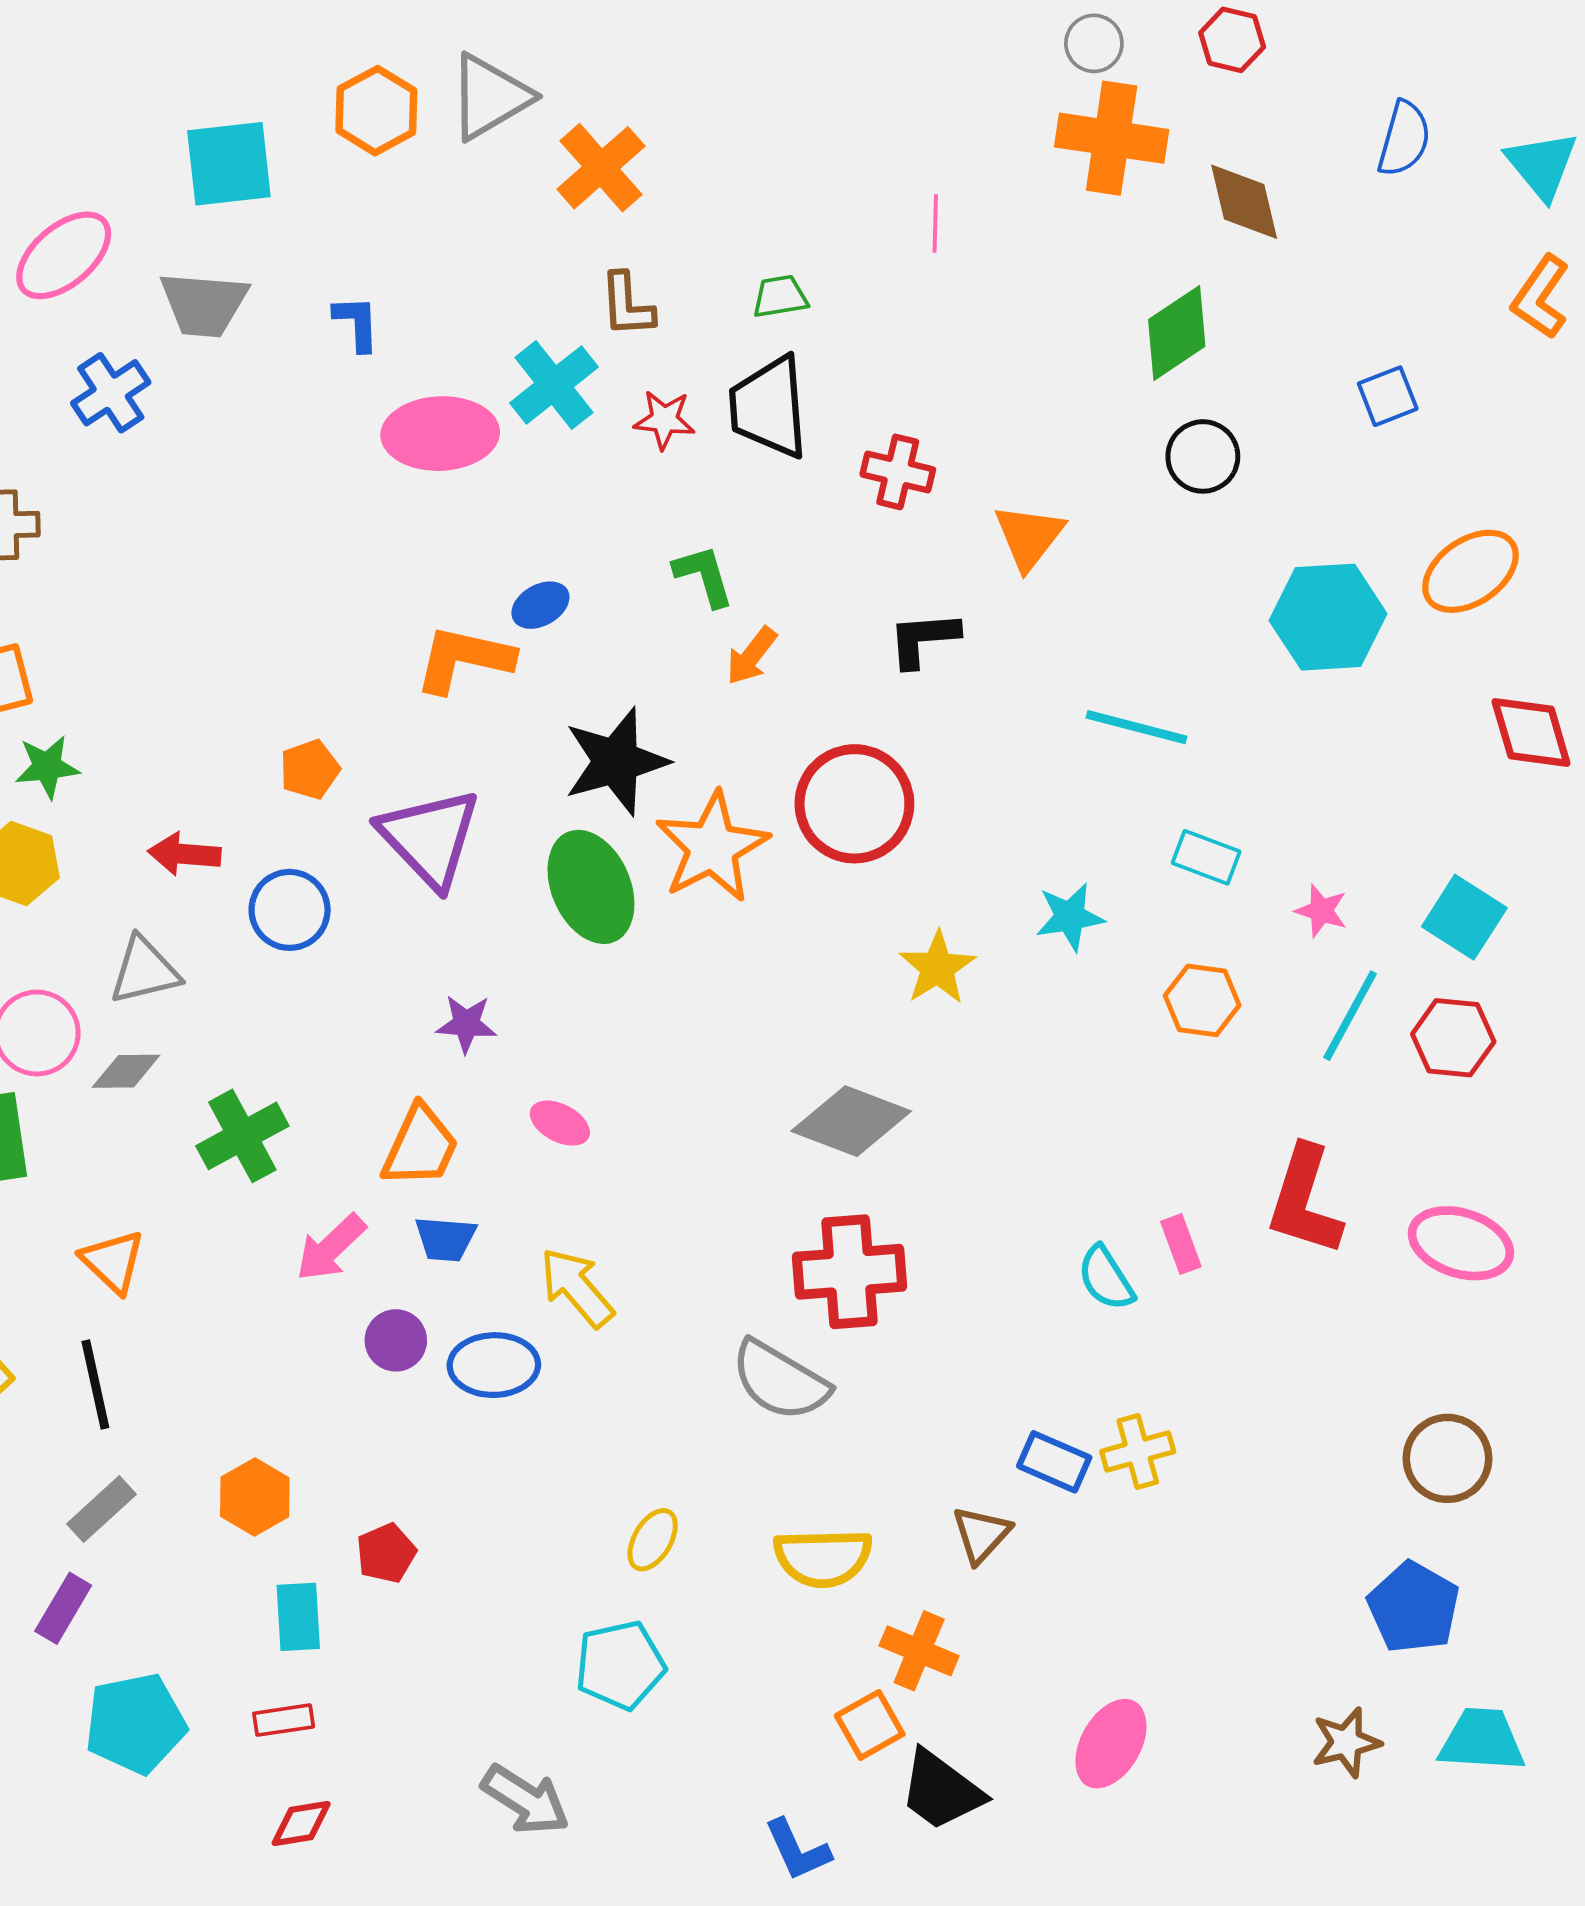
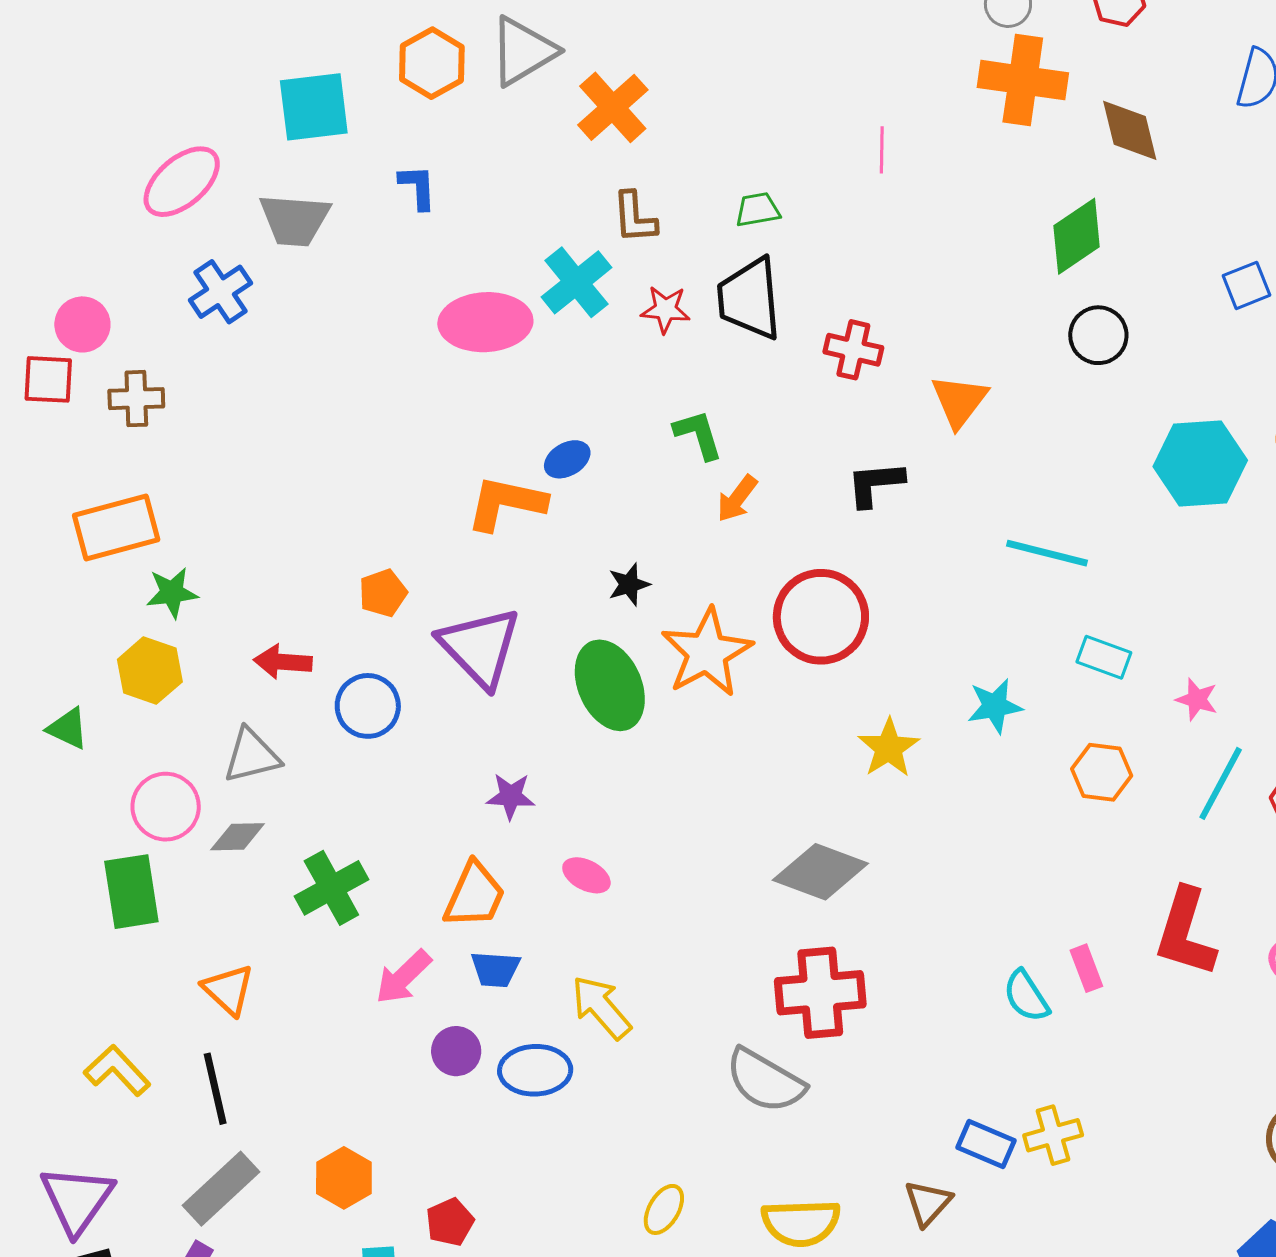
blue L-shape: (357, 323) -> (418, 187), moved
black star: (616, 761) -> (629, 584), size x0.5
gray rectangle: (102, 1509) -> (221, 1189), size x1.4

